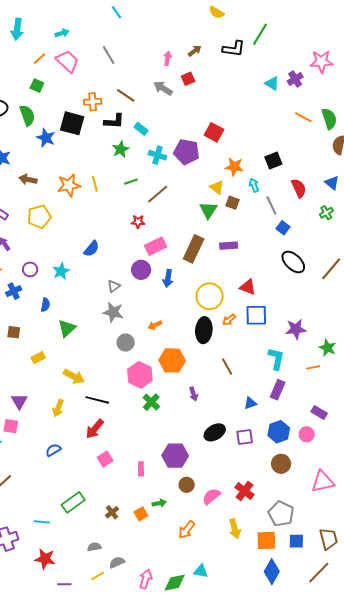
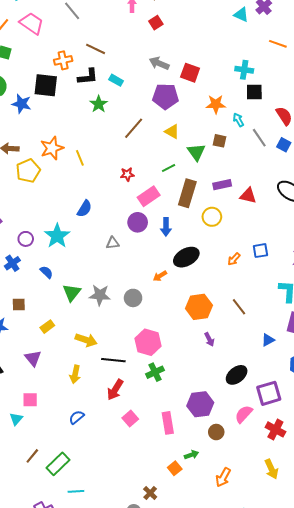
gray arrow: (163, 88) -> (159, 63), moved
cyan cross: (157, 155) -> (244, 70), moved
black square: (273, 161) -> (254, 92), turned 30
green line: (131, 182) -> (169, 168), moved
yellow line: (95, 184) -> (80, 158), moved
yellow triangle: (217, 187) -> (172, 132), moved
brown line: (158, 194) -> (134, 128), moved
yellow pentagon: (39, 217) -> (28, 171), moved
blue square: (283, 228) -> (284, 145), moved
cyan star: (61, 271) -> (57, 236), size x1.4
gray triangle: (114, 286) -> (113, 243), turned 40
red triangle: (248, 287) -> (248, 196), moved
yellow circle: (210, 296) -> (212, 217), moved, size x0.7
blue semicircle: (45, 305) -> (46, 272), turned -48
gray star: (113, 312) -> (100, 295), moved
blue square: (256, 315) -> (260, 251), size x0.7
black ellipse: (204, 330) -> (186, 257), moved, turned 65
orange hexagon: (172, 360) -> (199, 307), moved
pink hexagon: (140, 375) -> (148, 342), moved
purple triangle: (19, 401) -> (33, 358), moved
green cross: (151, 402) -> (155, 372), moved, turned 30
purple square: (245, 437) -> (269, 393), moved, size x1.4
pink rectangle: (141, 469) -> (168, 423), size x1.5
pink semicircle: (211, 496) -> (244, 414), moved
green rectangle: (73, 502) -> (58, 464), moved
brown cross: (112, 512) -> (150, 493), moved

